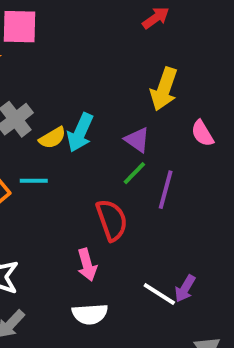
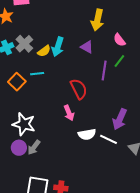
green line: (134, 173) -> (119, 61), moved
purple arrow: (185, 289) -> (120, 119), size x1.5
white line: (159, 294) -> (109, 139), moved
white semicircle: (90, 314) -> (87, 134), moved

